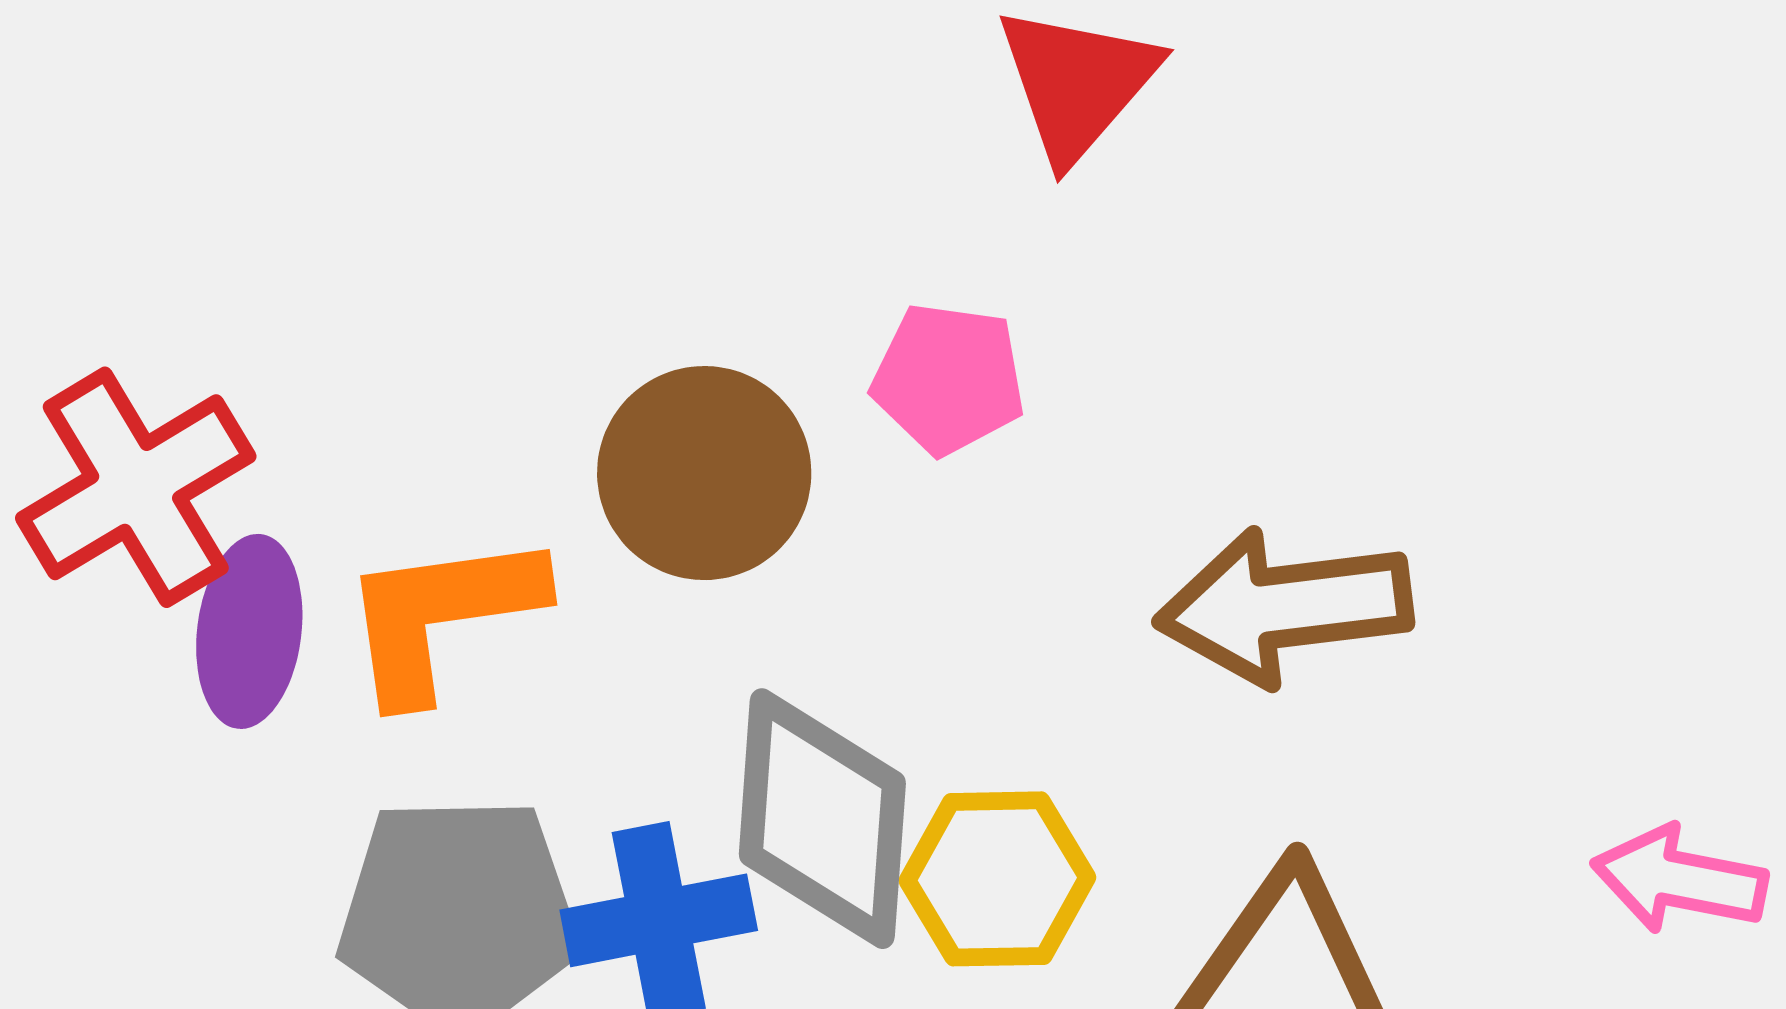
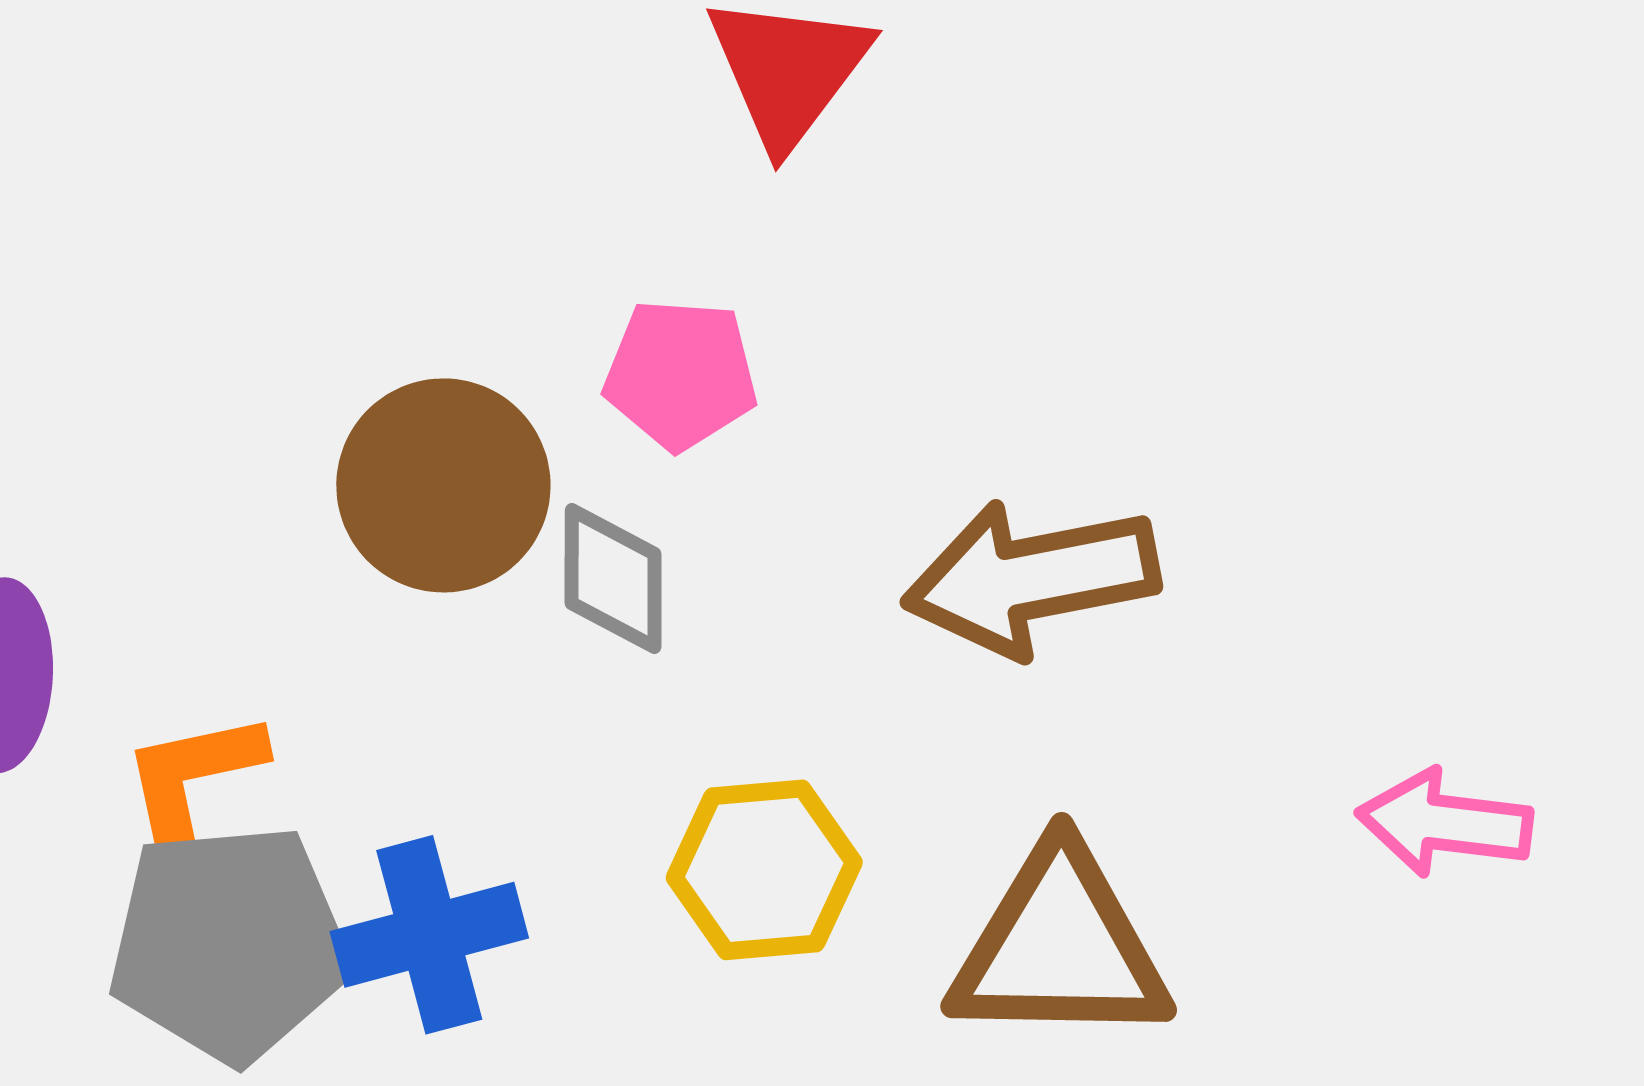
orange L-shape: (441, 615) -> (193, 774), moved, size x0.7
gray diamond: (822, 819) -> (613, 579), moved, size x0.6

